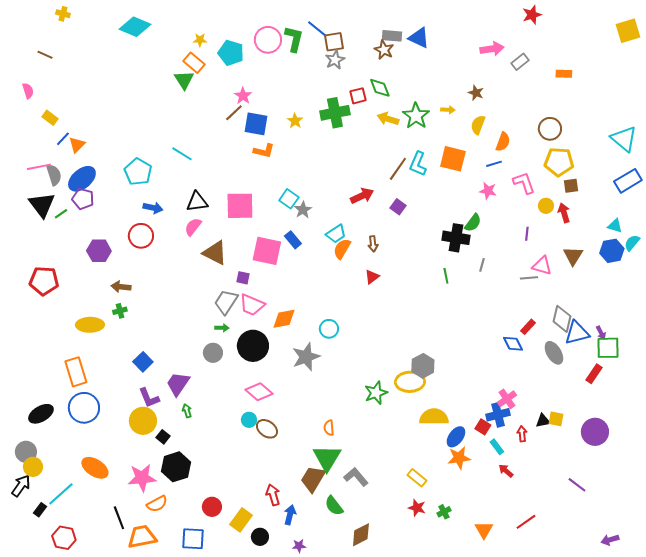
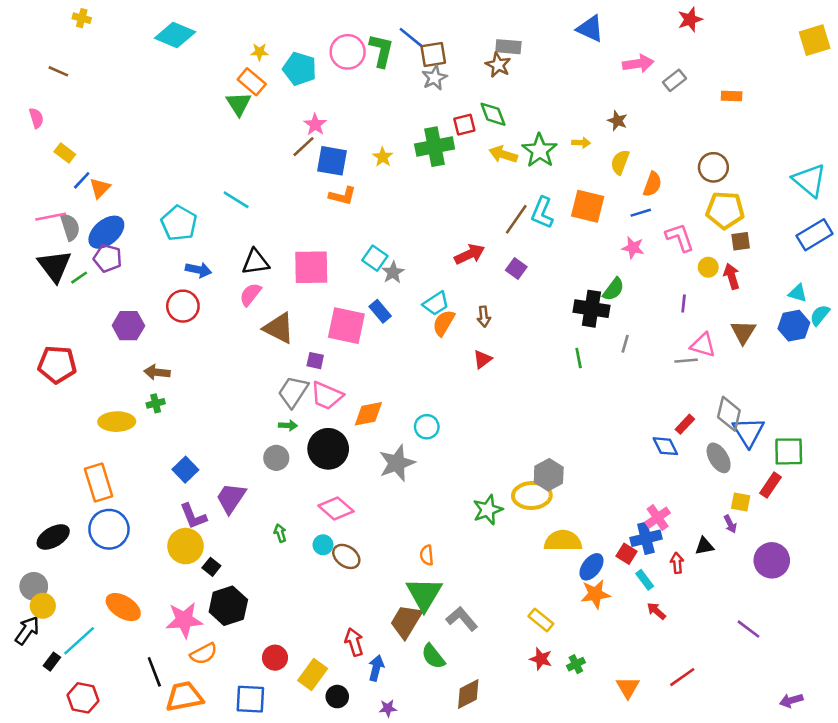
blue triangle: (419, 38) -> (590, 29), moved
blue triangle: (577, 333) -> (748, 432), turned -48
purple arrow: (601, 333) -> (730, 524), moved
green arrow: (187, 411) -> (280, 533), moved
yellow square: (556, 419) -> (741, 502), moved

